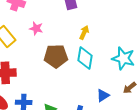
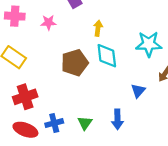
pink star: (36, 28) -> (48, 22), moved

